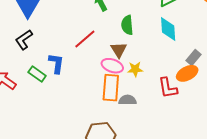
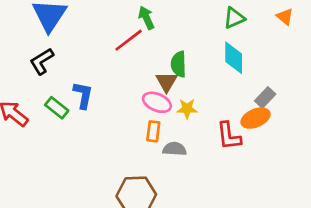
green semicircle: (127, 25) -> (179, 64), moved
red line: (85, 39) -> (129, 40), moved
orange rectangle: (111, 88) -> (153, 131), size x0.6

